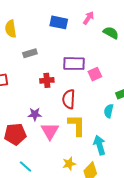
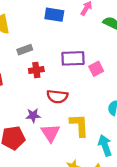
red cross: (47, 80) -> (36, 70), moved
red semicircle: (69, 99) -> (57, 96), moved, turned -84

